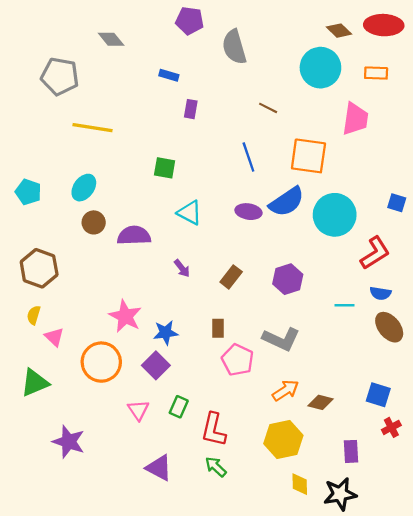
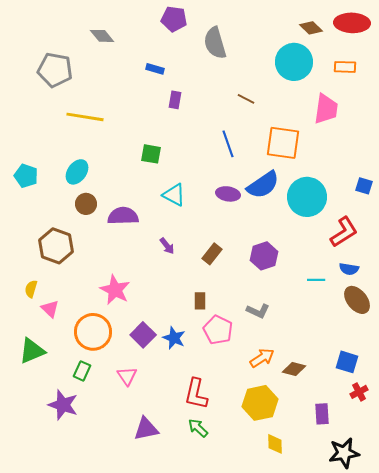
brown hexagon: (39, 268) -> (56, 246), moved
blue star: (166, 333) -> (174, 338), moved, turned 30
gray L-shape: (281, 339) -> (258, 311), size x0.7
green rectangle: (179, 407) -> (82, 371), moved
purple triangle: (159, 468) -> (146, 429), turned -40
black star: (340, 494) -> (344, 453), moved

